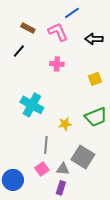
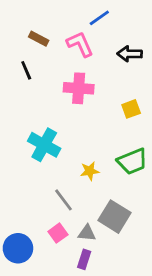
black line: (19, 51) -> (26, 70), turned -64
pink cross: (57, 64) -> (79, 88), size x1.5
gray line: (46, 145) -> (63, 200), turned -42

